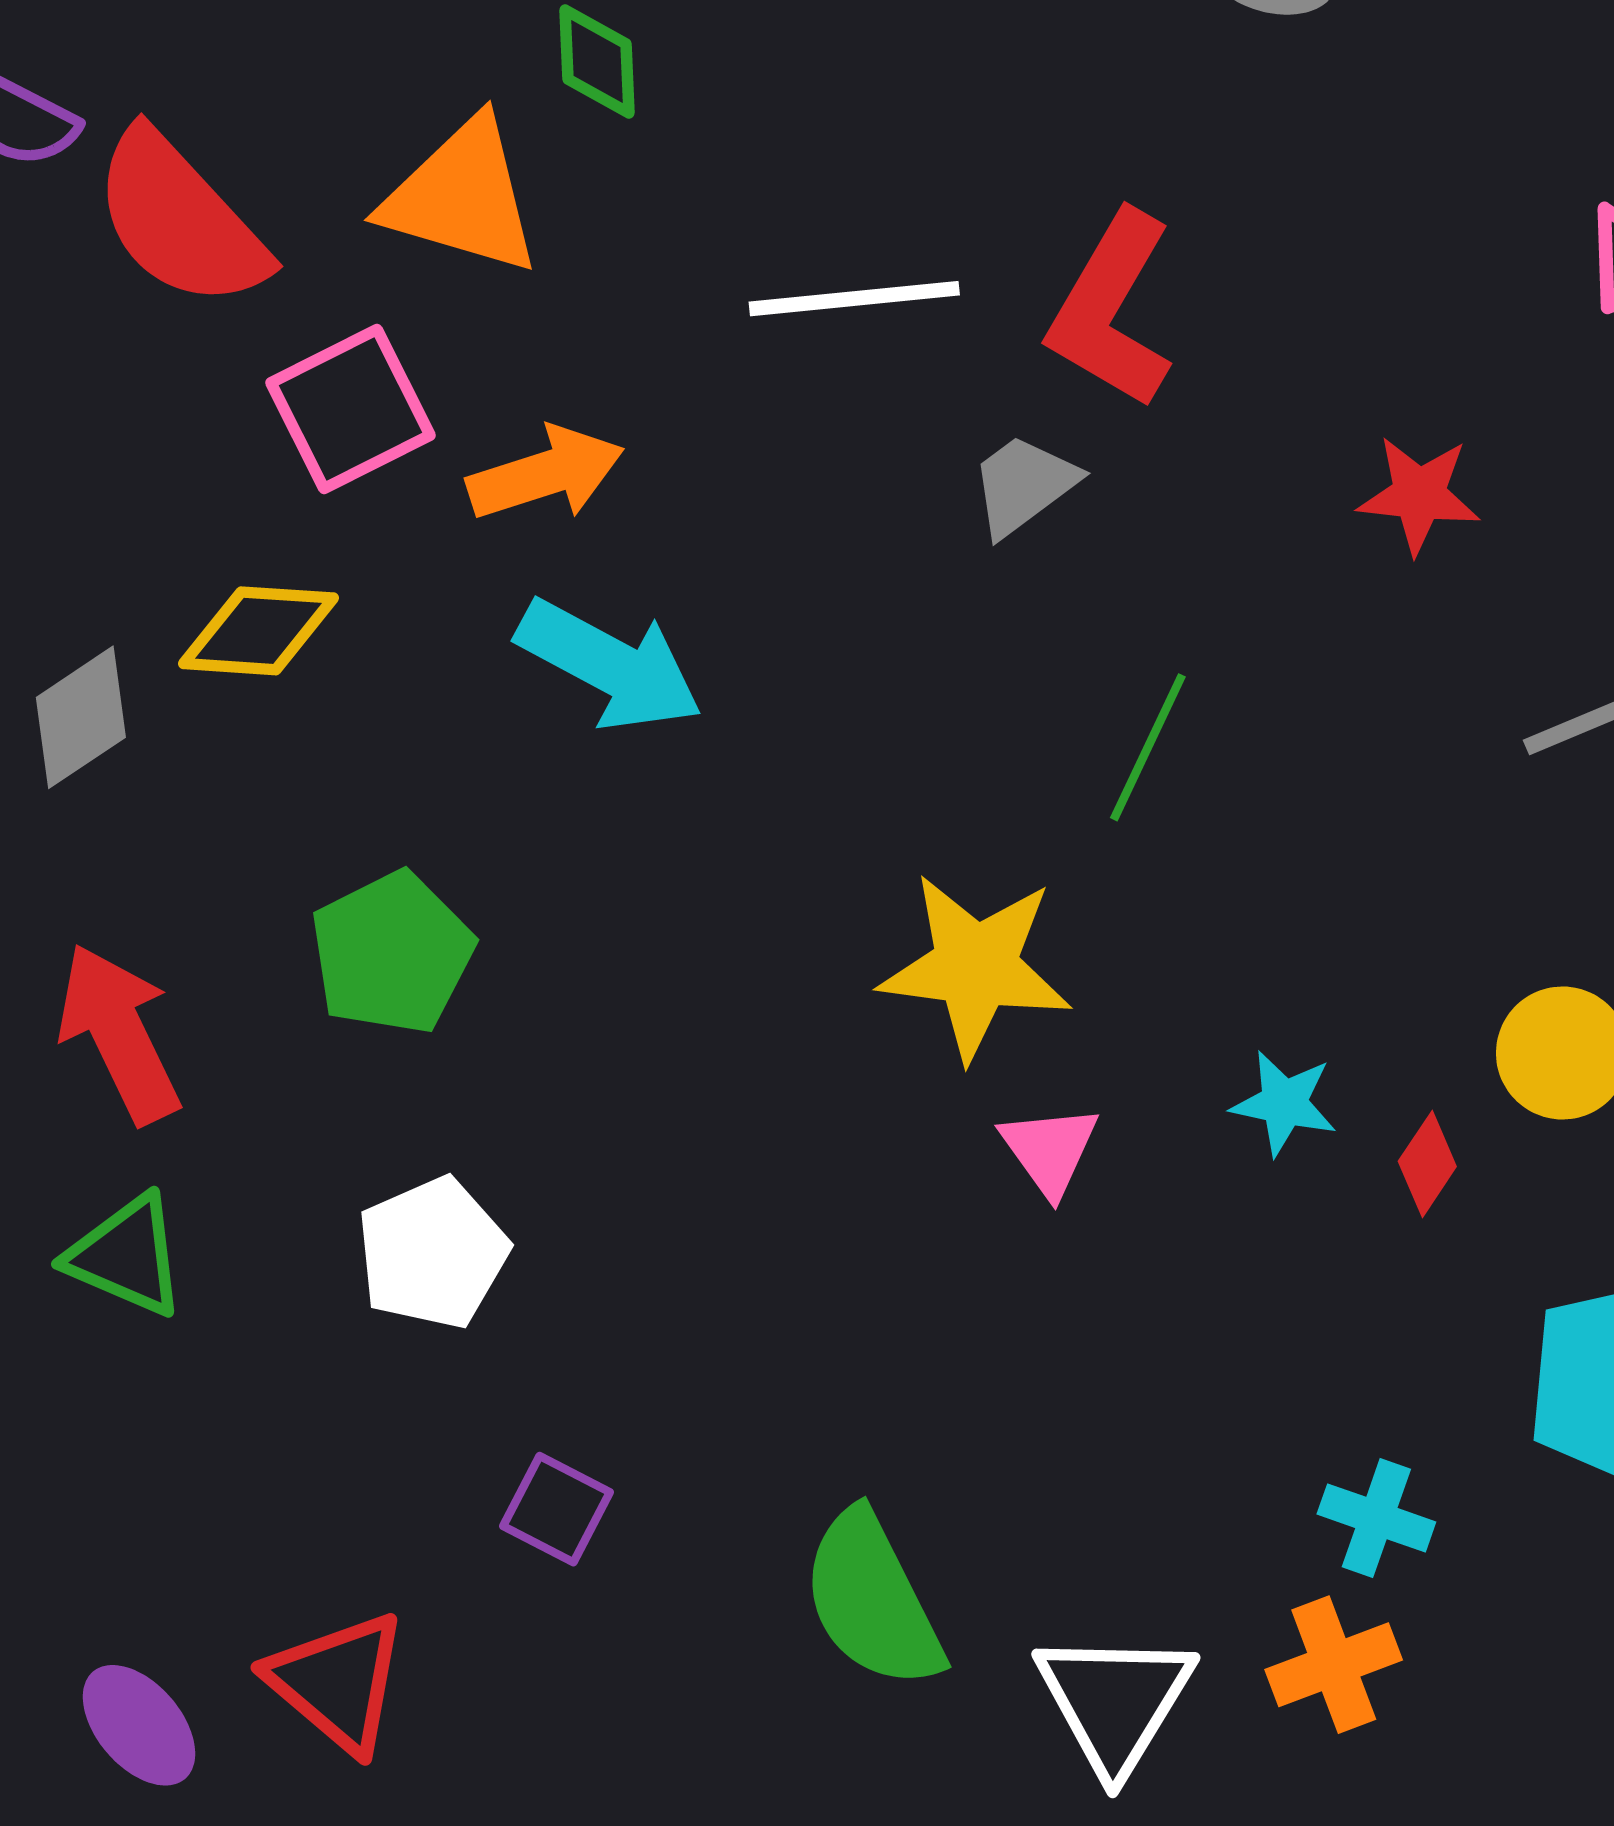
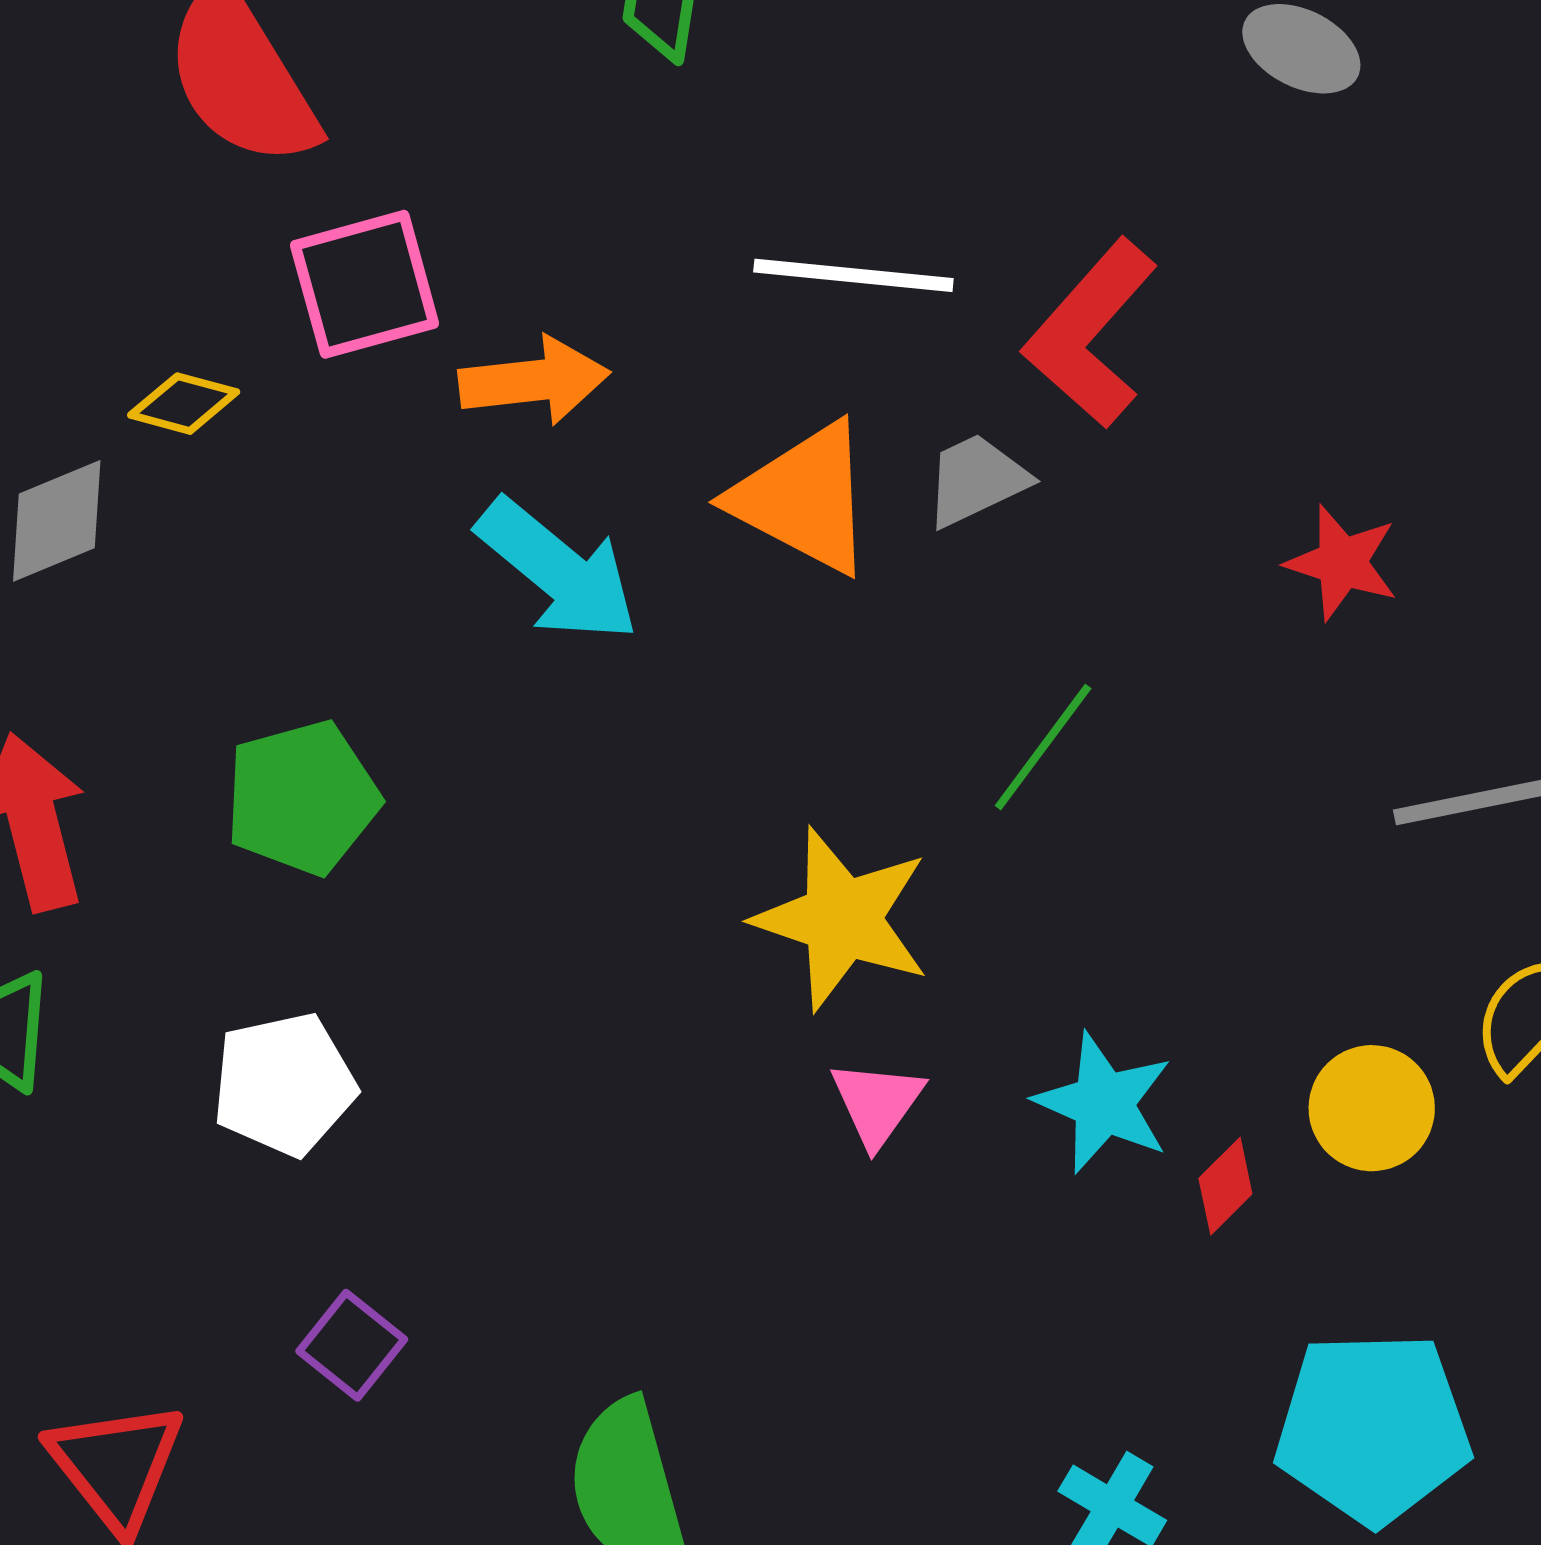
orange triangle: (462, 197) -> (804, 498), moved
yellow diamond: (258, 631) -> (184, 404), moved, size x0.7
cyan star: (1284, 1103) -> (1103, 1103), size x1.4

